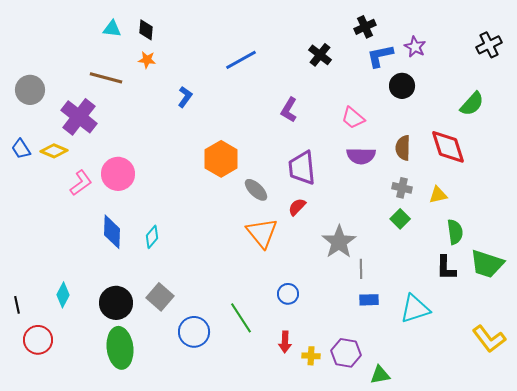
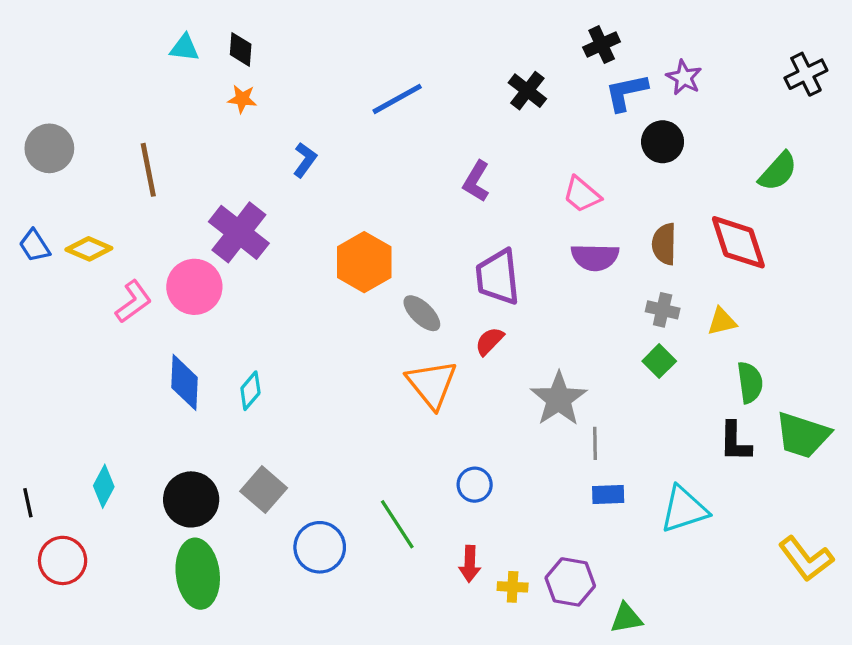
brown line: (106, 78) -> (148, 170), moved, turned 64
purple cross: (79, 117) -> (239, 232), moved

